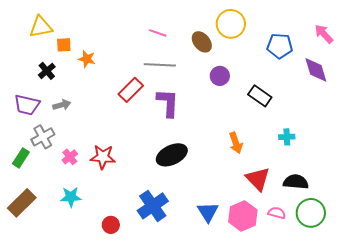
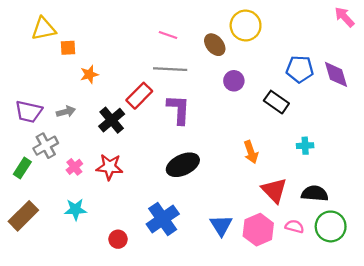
pink arrow: (324, 34) -> (344, 17), moved
blue pentagon: (280, 46) -> (300, 69), moved
orange star: (87, 59) -> (89, 74), moved, turned -30
black cross: (47, 71) -> (112, 120), moved, size x1.4

